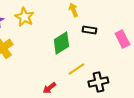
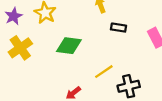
green diamond: (61, 43) -> (69, 46), moved, turned 40

